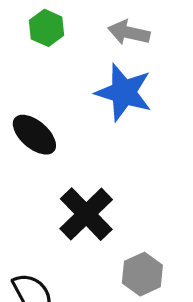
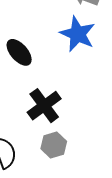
gray hexagon: (142, 274) -> (54, 145), moved

